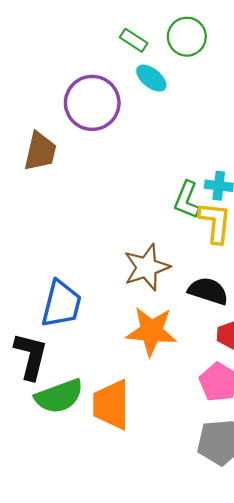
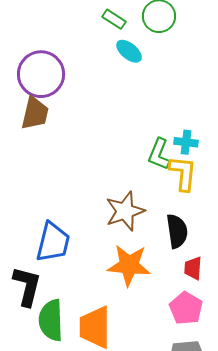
purple circle: (92, 103) -> (41, 74), moved
black semicircle: (208, 291) -> (177, 231), turned 64
green semicircle: (59, 396) -> (51, 320), turned 108

